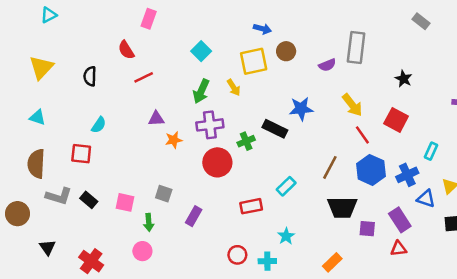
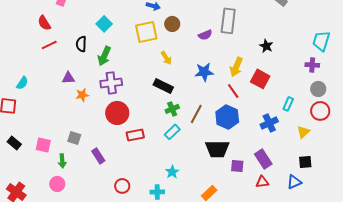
black semicircle: (90, 76) -> (81, 44), moved
red line: (144, 77) -> (49, 45), moved
yellow arrow: (234, 87) -> (166, 58), moved
yellow arrow: (352, 105) -> (236, 67), moved, turned 60
blue star: (301, 109) -> (204, 72), moved
green cross: (246, 141) -> (172, 109), moved
brown line: (330, 167) -> (196, 114), moved
blue hexagon: (371, 170) -> (227, 117), moved
blue triangle: (426, 199) -> (294, 182), moved, turned -42
red rectangle: (251, 206) -> (135, 135), moved
purple rectangle: (194, 216) -> (98, 156), turned -63
red circle: (237, 255) -> (122, 186), moved

